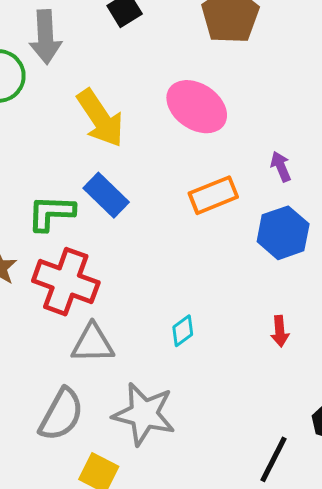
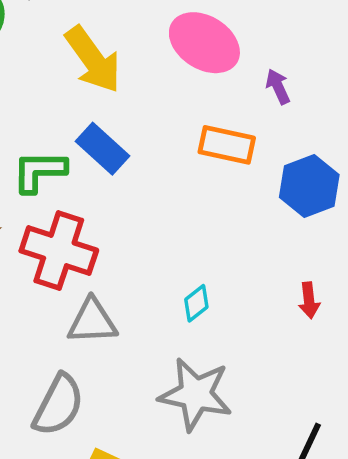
purple arrow: (281, 167) -> (278, 87), moved
orange rectangle: (213, 195) -> (227, 145), turned 36
gray star: (144, 414) -> (196, 394), moved

